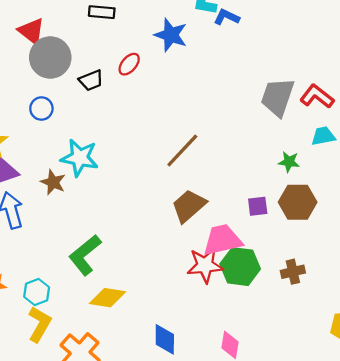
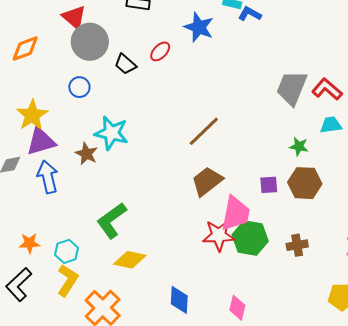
black trapezoid: (91, 80) -> (125, 64), turned 60
pink trapezoid: (222, 240) -> (236, 213), turned 111

